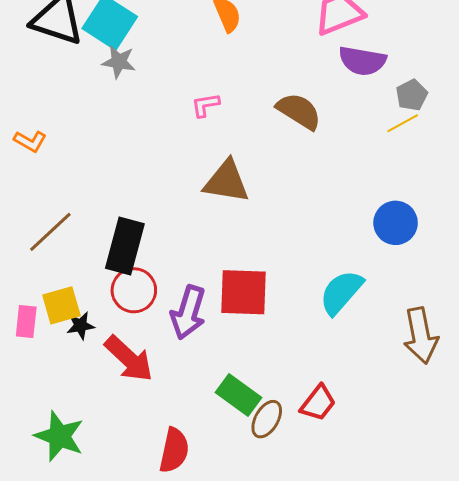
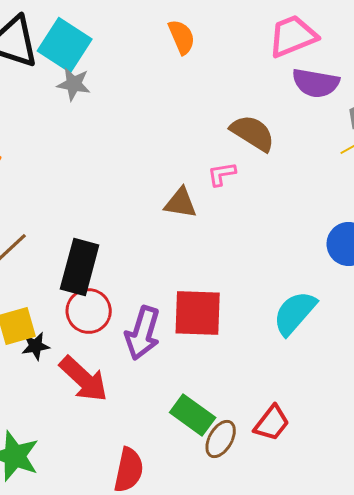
pink L-shape: (205, 105) -> (222, 174), moved
brown triangle: (226, 182) -> (181, 203), size x0.7

